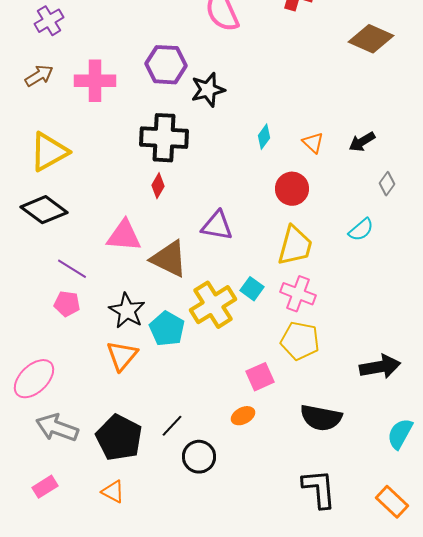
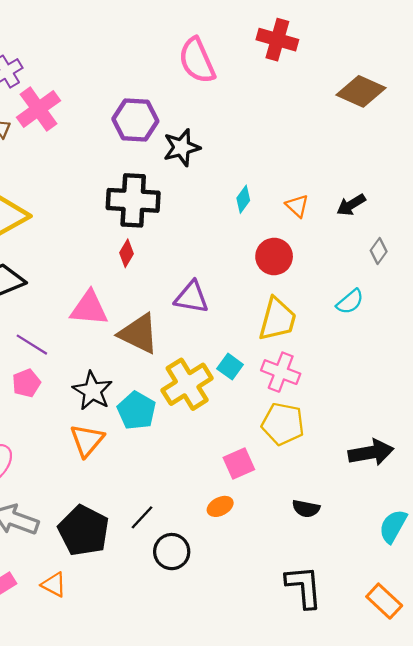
pink cross: (95, 81) -> (38, 109), moved, turned -36
pink pentagon: (67, 304) -> (26, 383), turned -30
black semicircle: (321, 418) -> (306, 509), size x0.6
orange triangle: (113, 492) -> (54, 585), moved

